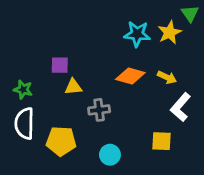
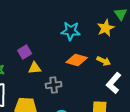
cyan star: (137, 34) -> (71, 31), moved
purple square: (60, 65) -> (25, 52), turned -32

